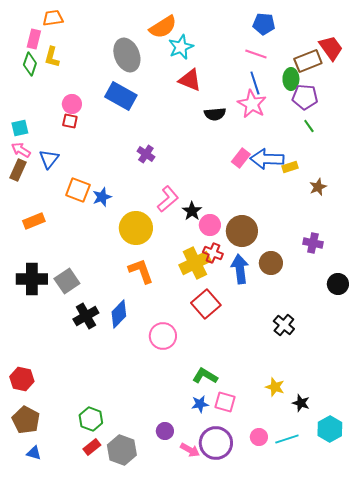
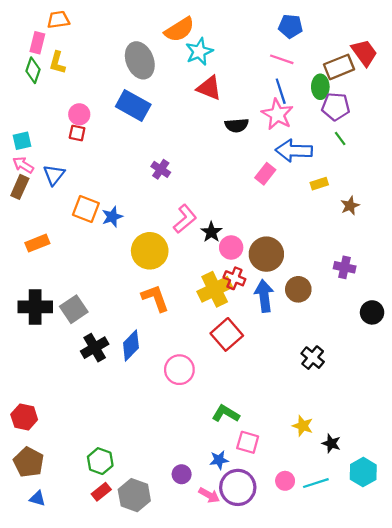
blue arrow: (267, 159) -> (294, 151), moved
blue star: (200, 404) -> (219, 460), moved

